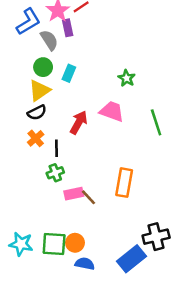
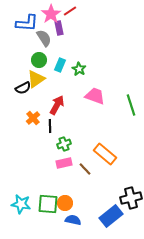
blue L-shape: (28, 22) -> (27, 23), turned 35
green star: (127, 78) -> (79, 69), moved
black semicircle: (37, 113) -> (23, 88), moved
red arrow: (79, 122) -> (57, 105), moved
green cross: (55, 173) -> (64, 144), moved
orange rectangle: (124, 183) -> (105, 154), turned -60
brown line: (88, 197) -> (85, 169), moved

